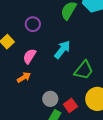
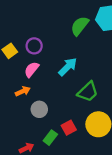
purple circle: (33, 24) -> (34, 46), moved
gray circle: (50, 99) -> (39, 109), moved

